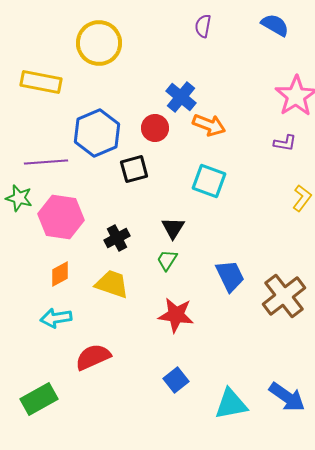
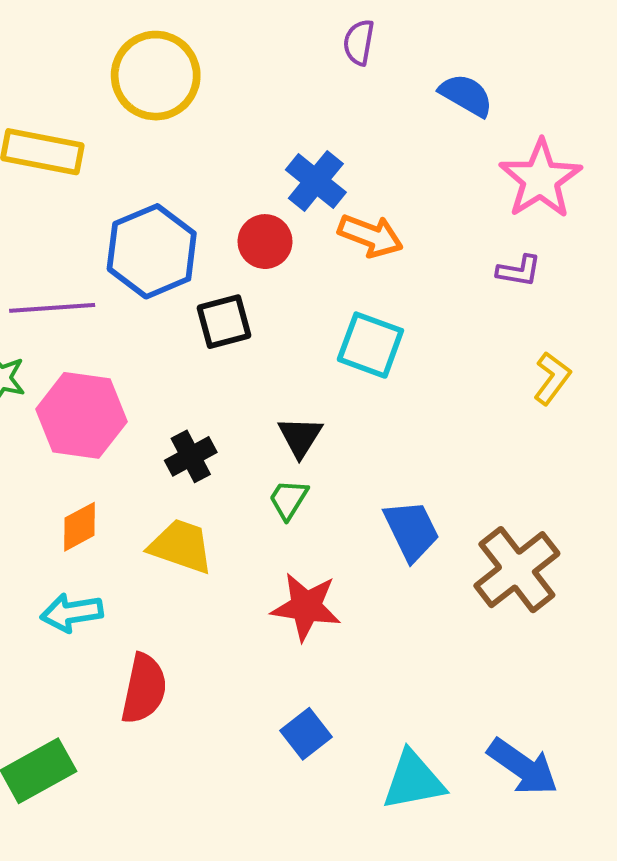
blue semicircle: (275, 25) -> (466, 95), moved
red semicircle: (93, 357) -> (144, 689), turned 126

